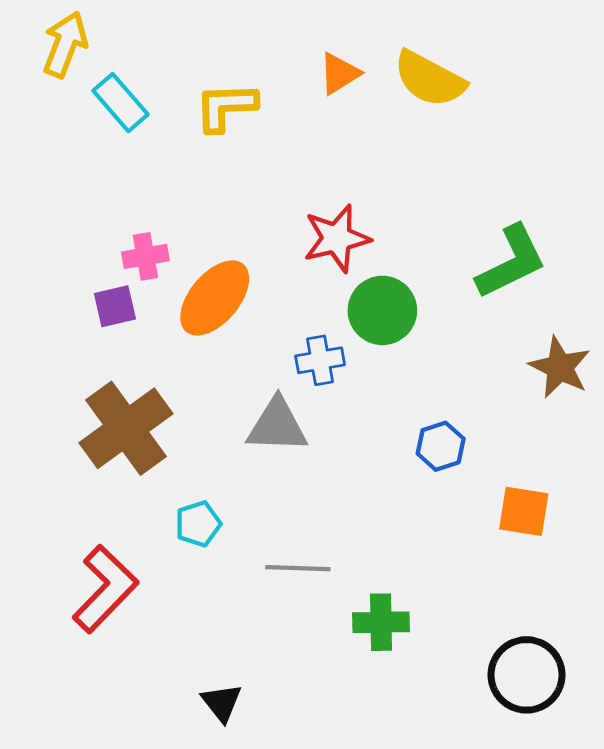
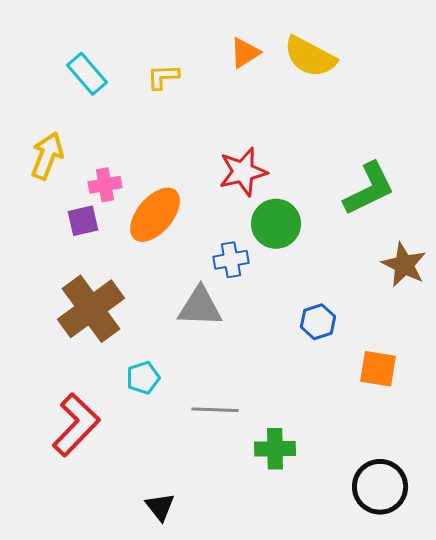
yellow arrow: (65, 44) -> (47, 156), moved
yellow L-shape: (226, 107) -> (163, 77), size x0.7

